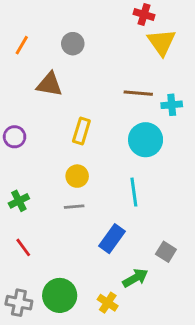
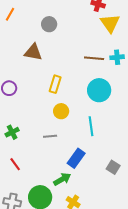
orange line: (22, 45) -> (10, 14), moved
cyan cross: (172, 105) -> (117, 57), moved
yellow circle: (77, 176) -> (61, 111), moved
green arrow: (135, 278) -> (62, 179), moved

